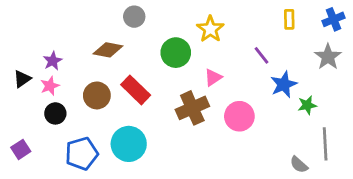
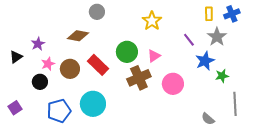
blue cross: (333, 19) -> (232, 14), moved
green circle: (176, 53) -> (127, 52), moved
gray star: (328, 57) -> (217, 37), moved
pink star: (50, 86) -> (48, 64), moved
gray semicircle: (299, 165) -> (208, 119), moved

